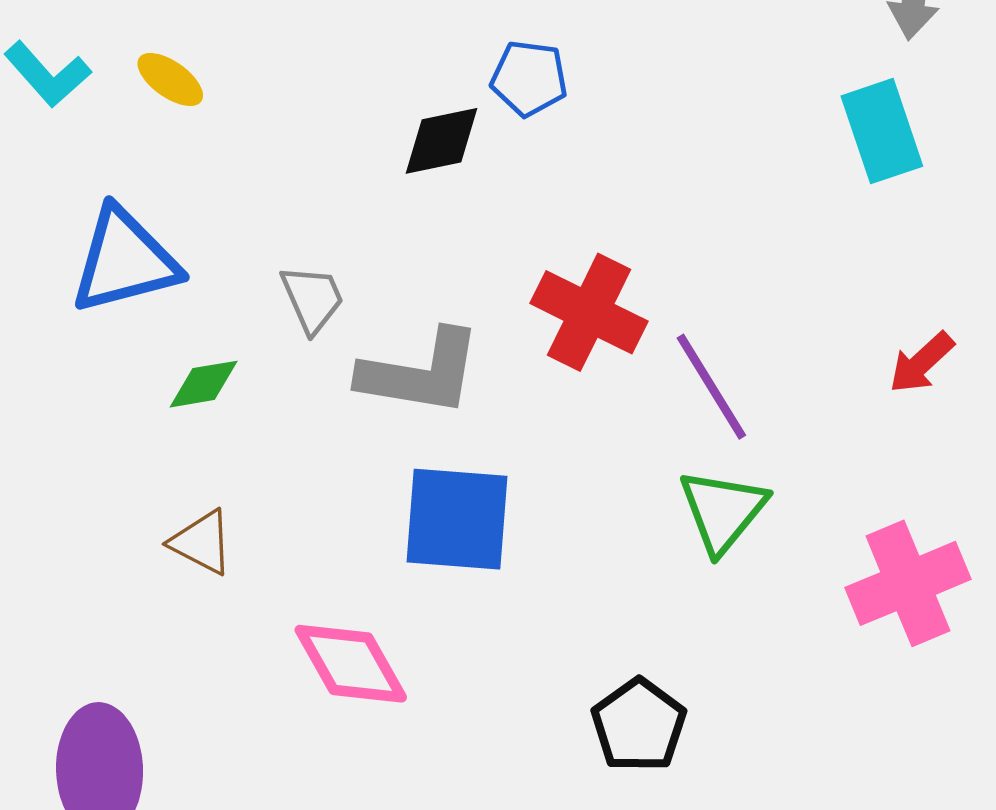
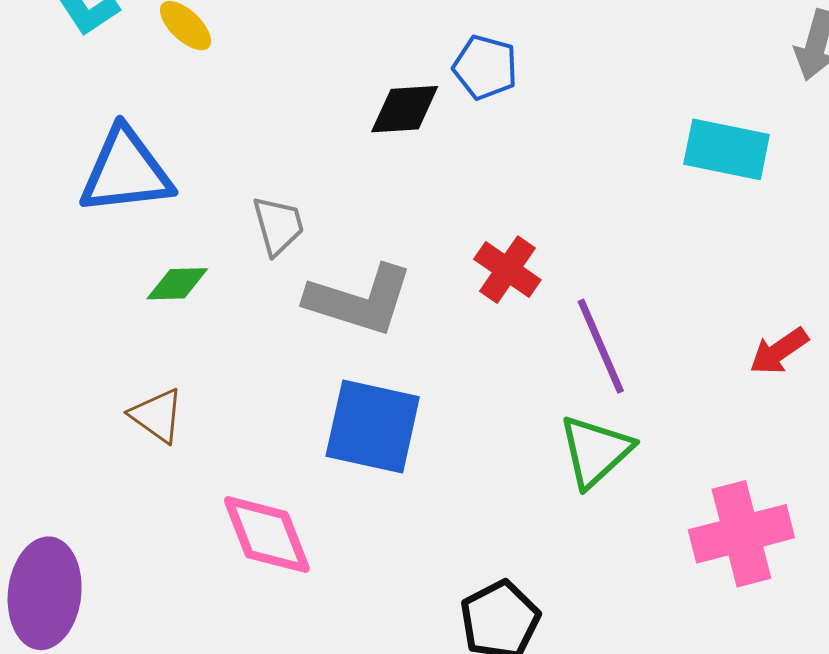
cyan rectangle: (882, 131) -> (727, 149), moved, turned -68
red cross: (589, 312) -> (507, 270), size x0.7

